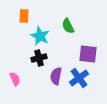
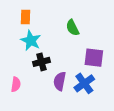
cyan star: (40, 36) -> (31, 41), moved
pink semicircle: (15, 79) -> (16, 84), turned 32

